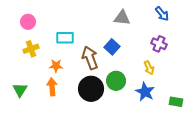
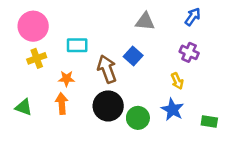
blue arrow: (162, 14) -> (193, 17), turned -105
pink circle: (28, 22) -> (33, 26), size x1.6
green circle: (116, 81) -> (138, 118), moved
green triangle: (20, 90) -> (24, 107), turned -42

